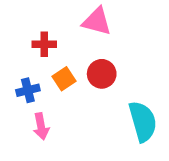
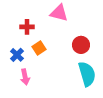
red circle: (102, 74) -> (81, 45), moved
blue cross: (28, 90) -> (17, 55), turned -32

